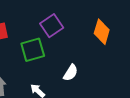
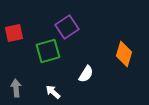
orange diamond: (102, 32) -> (124, 54), moved

